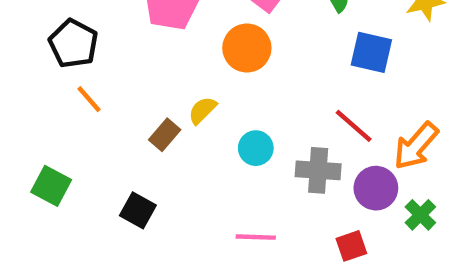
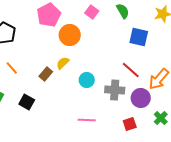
orange circle: (247, 48) -> (70, 35), moved
orange line: (89, 99) -> (12, 68), moved
black square: (138, 210) -> (27, 102), moved
green cross: (420, 215) -> (161, 118), moved

